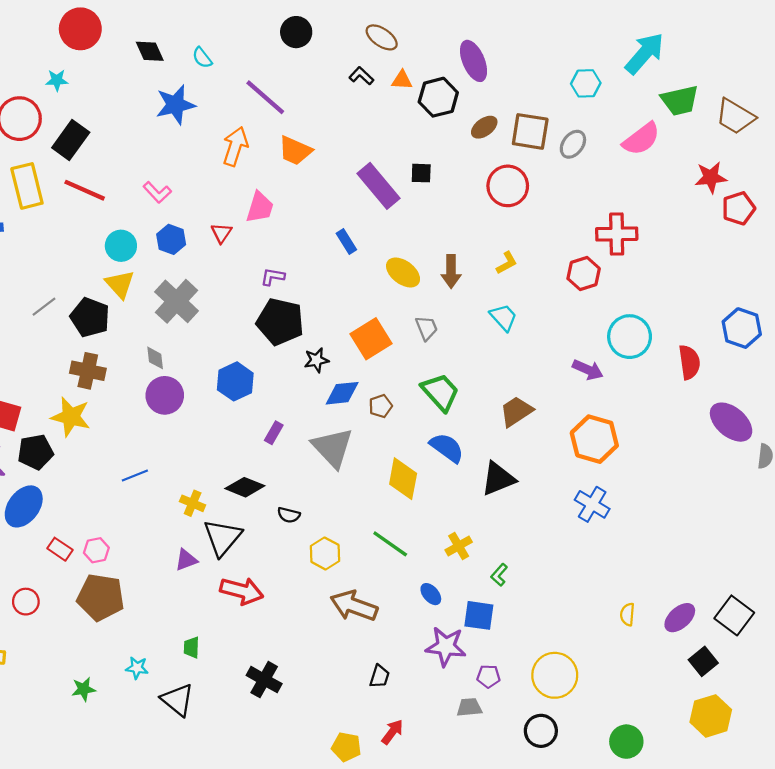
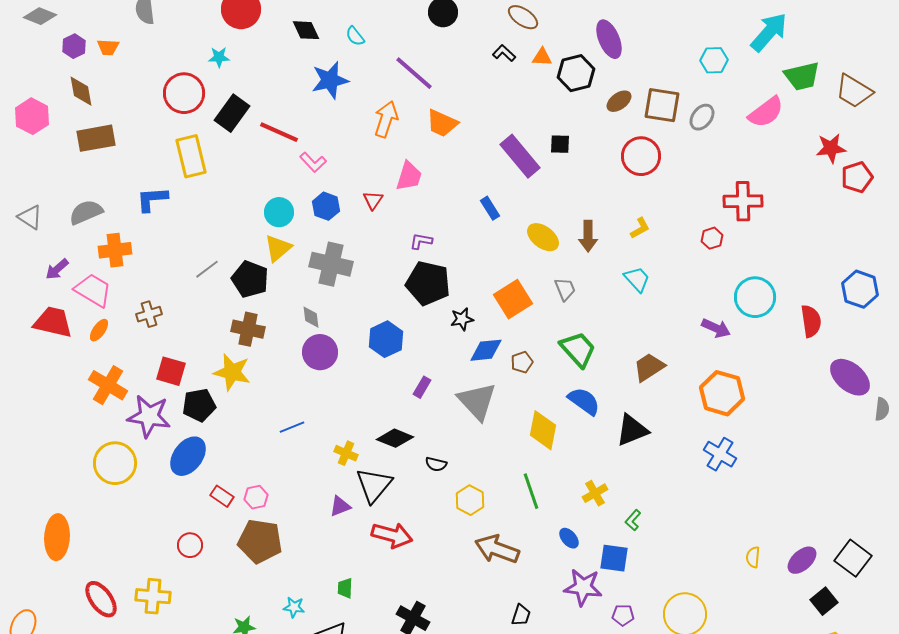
red line: (85, 190) -> (279, 132), moved
red hexagon: (584, 274) -> (712, 238), size x0.7
yellow triangle: (120, 284) -> (278, 248), turned 32
gray cross: (177, 301) -> (331, 264), turned -30
green line: (390, 544) -> (531, 491), turned 36

